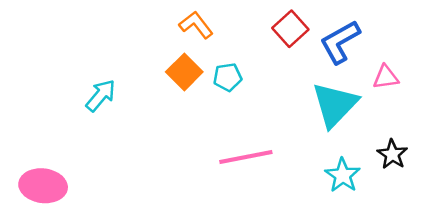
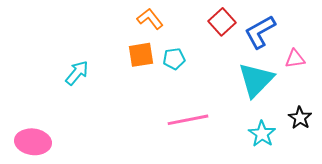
orange square: (184, 72) -> (141, 55), turned 36

